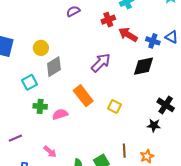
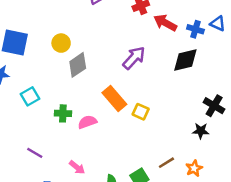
cyan square: (30, 82) -> (30, 96), moved
yellow square: (115, 106) -> (141, 112), moved
purple line: (15, 138) -> (35, 153), turned 56
brown line: (124, 151) -> (166, 163), turned 64

